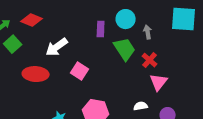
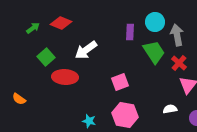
gray arrow: (148, 32) -> (177, 35), size x1.5
green square: (13, 44) -> (46, 57), moved
pink square: (80, 71) -> (120, 82), moved, turned 36

